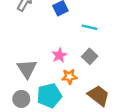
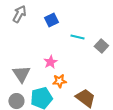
gray square: (90, 56) -> (101, 46), moved

